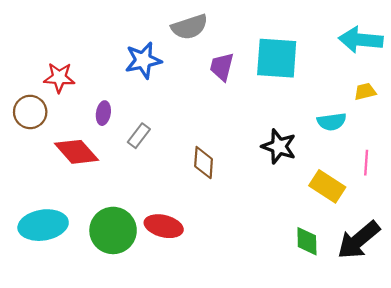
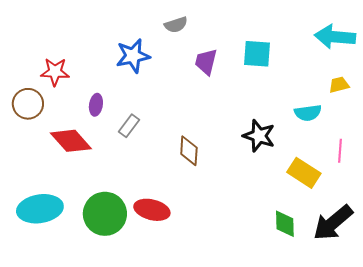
gray semicircle: (190, 27) -> (176, 25), size x0.7
cyan square: (277, 58) -> (257, 54), size x0.7

